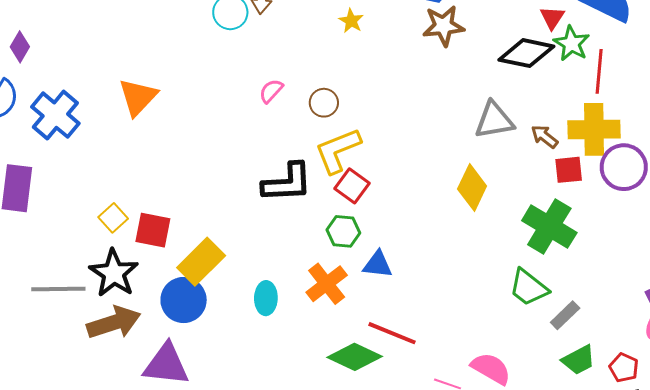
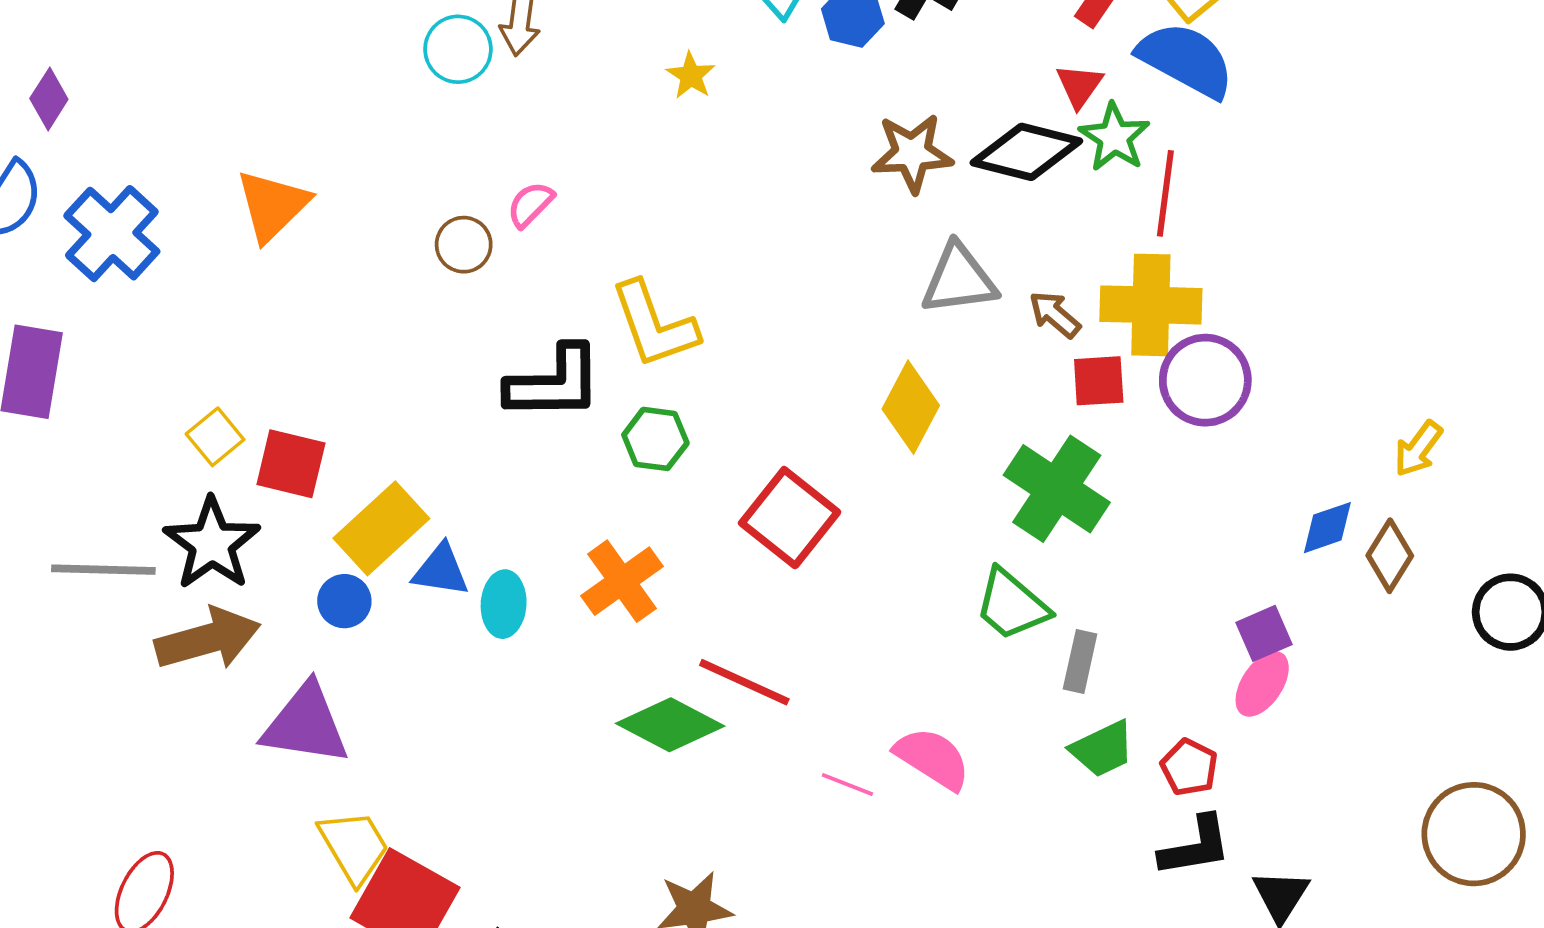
brown star: (443, 26) -> (912, 153), moved
brown circle: (324, 103) -> (464, 245), moved
yellow L-shape: (338, 150) -> (654, 325), turned -90
red square: (352, 186) -> (790, 518), moved, size x1.4
green hexagon: (343, 231) -> (655, 439), moved
blue triangle: (378, 264) -> (441, 570), moved
blue circle: (184, 300) -> (344, 601), size x0.6
gray rectangle: (565, 315) -> (1080, 661), turned -36

